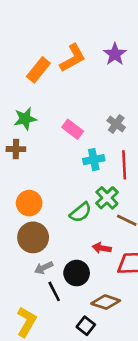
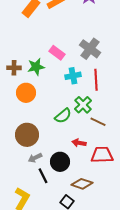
green star: (25, 119) -> (36, 67), moved
gray cross: (116, 124) -> (90, 49), size x1.5
orange circle: (29, 203) -> (26, 93), moved

